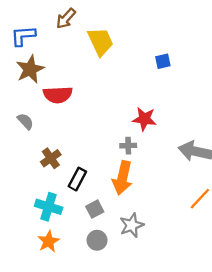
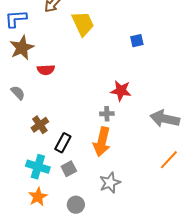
red semicircle: (58, 95) -> (46, 70), size x0.7
gray square: (95, 209) -> (69, 169), moved
gray circle: (97, 240) -> (76, 205), moved

